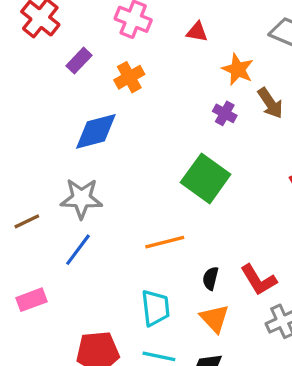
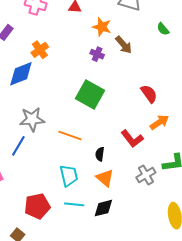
orange cross: (129, 77) -> (40, 50), moved
gray star: (81, 198) -> (32, 119), moved
orange line: (165, 242) -> (70, 136), turned 40
red L-shape: (259, 280) -> (132, 139), moved

